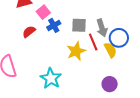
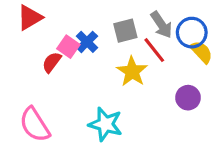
pink square: (43, 12) -> (68, 47), moved
yellow semicircle: (110, 50) -> (201, 52), moved
purple circle: (110, 84) -> (188, 98), moved

